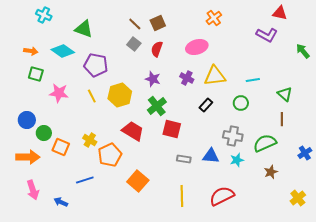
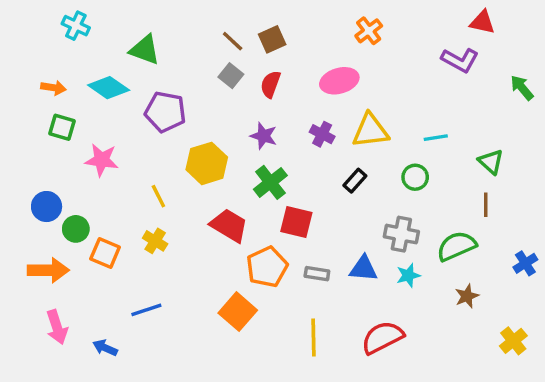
yellow line: (92, 96) -> (158, 196), moved
orange pentagon: (110, 155) -> (267, 267), moved

